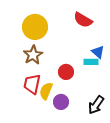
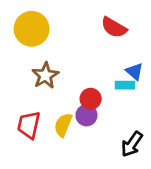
yellow circle: (35, 27) -> (32, 29), moved
red trapezoid: (32, 84) -> (29, 125), moved
purple circle: (61, 102) -> (86, 115), moved

